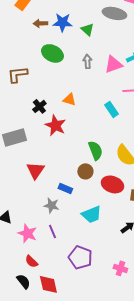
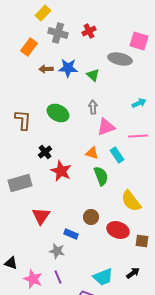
green ellipse: (52, 53) -> (58, 113), moved
pink triangle: (113, 64) -> (106, 127), moved
brown L-shape: (17, 74) -> (23, 120), turned 100
orange triangle: (69, 99) -> (92, 153), moved
green semicircle: (95, 150) -> (101, 176), moved
cyan trapezoid: (91, 214) -> (103, 277), moved

